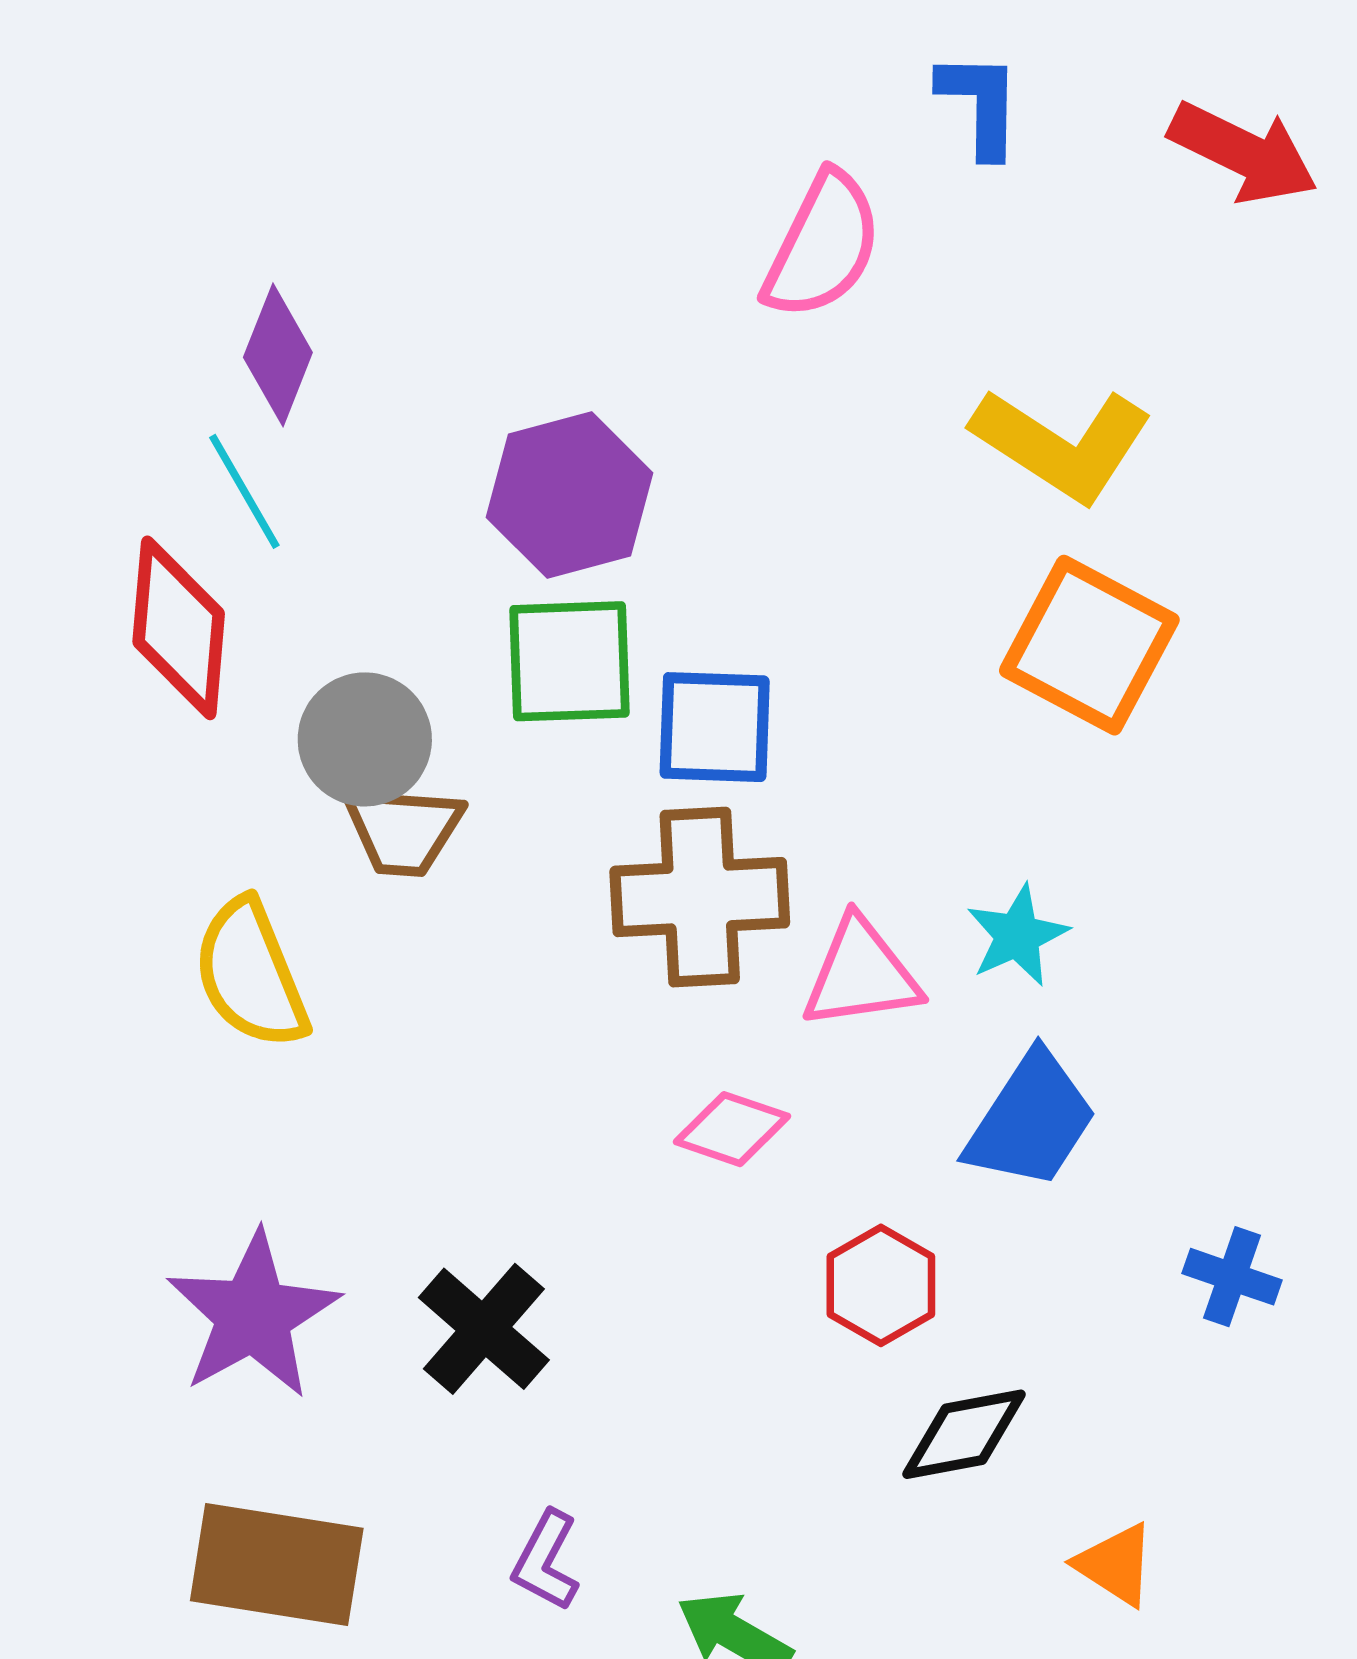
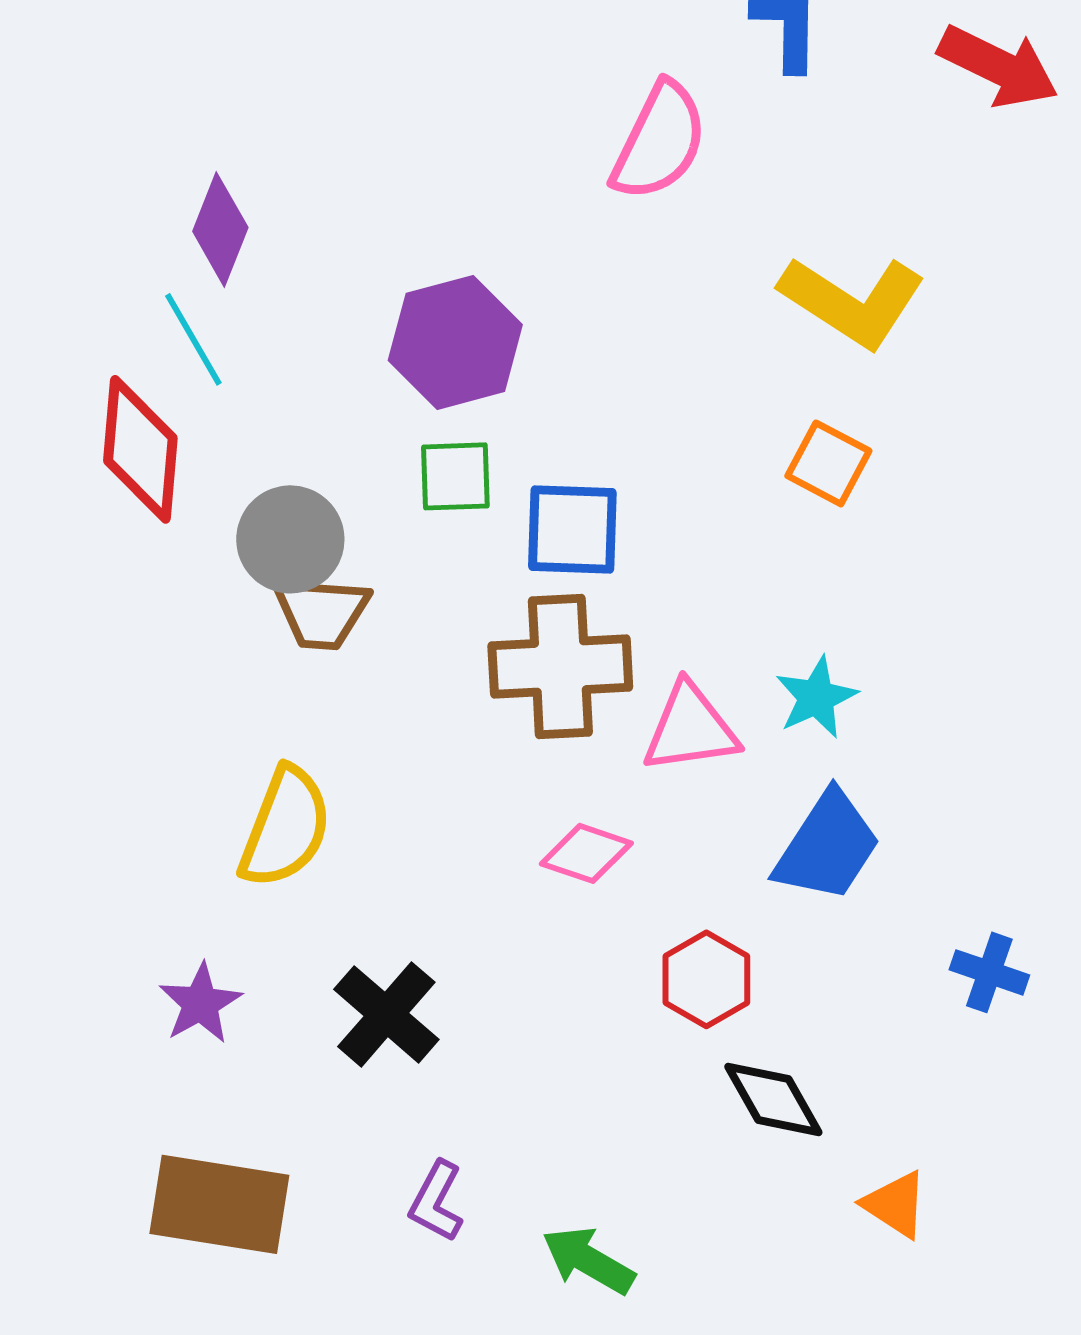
orange square: (1089, 645) -> (828, 463), moved, size x0.6
green square: (569, 661) -> (455, 476), size x0.7
yellow semicircle: (251, 974) -> (285, 827), moved, turned -137
purple star: (253, 1315) -> (200, 1003), size x0.6
black diamond: (964, 1434) -> (773, 1099), turned 71

